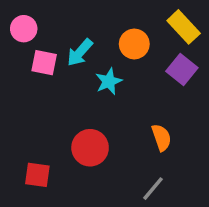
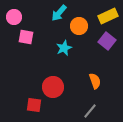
yellow rectangle: (184, 27) -> (108, 16), turned -72
cyan arrow: (80, 52) -> (59, 13), moved
red square: (37, 175) -> (34, 105), moved

